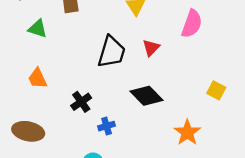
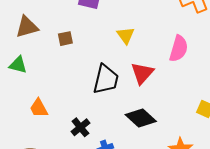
green triangle: (38, 29) -> (18, 65), moved
red triangle: (151, 48) -> (142, 73), size x1.4

